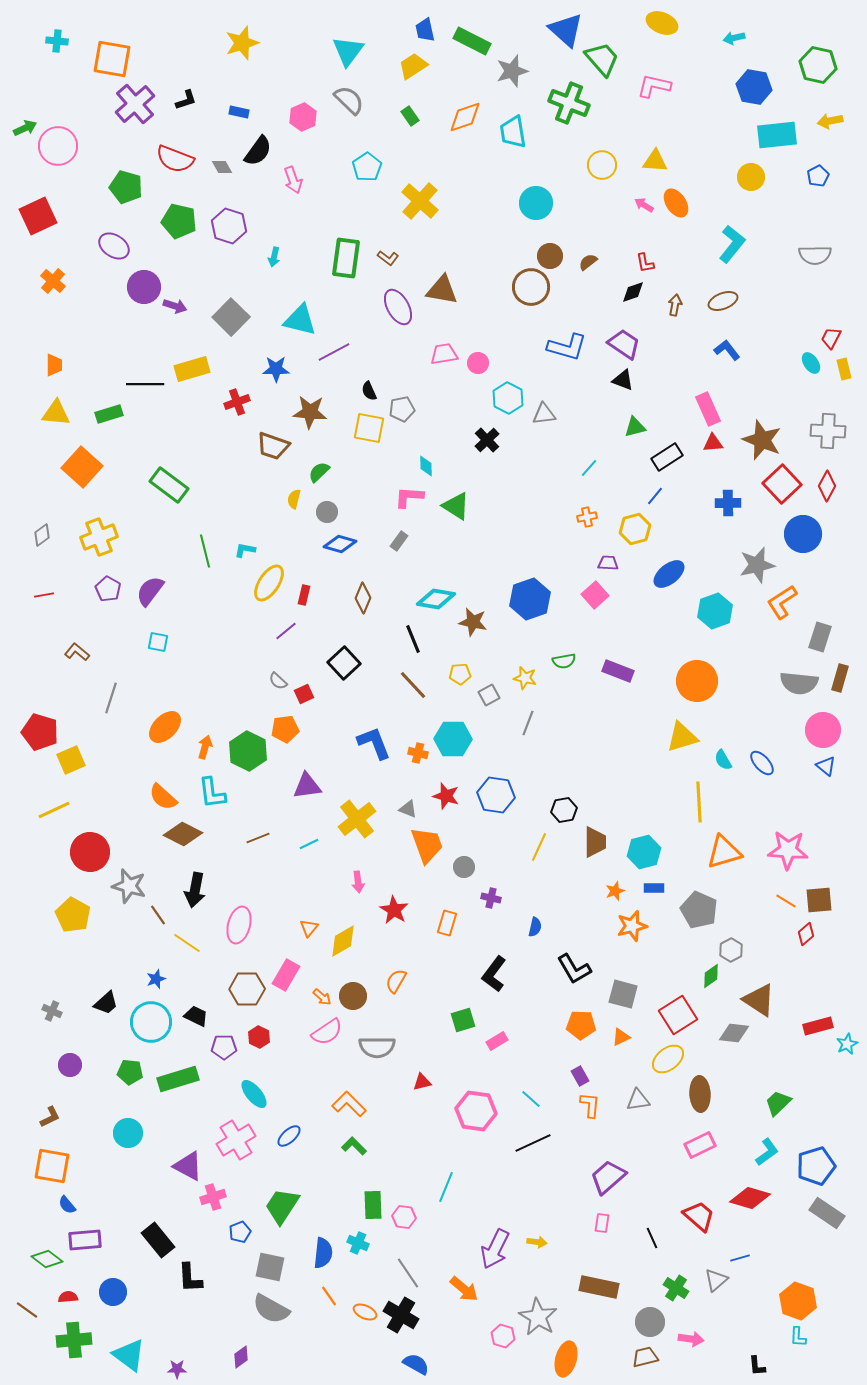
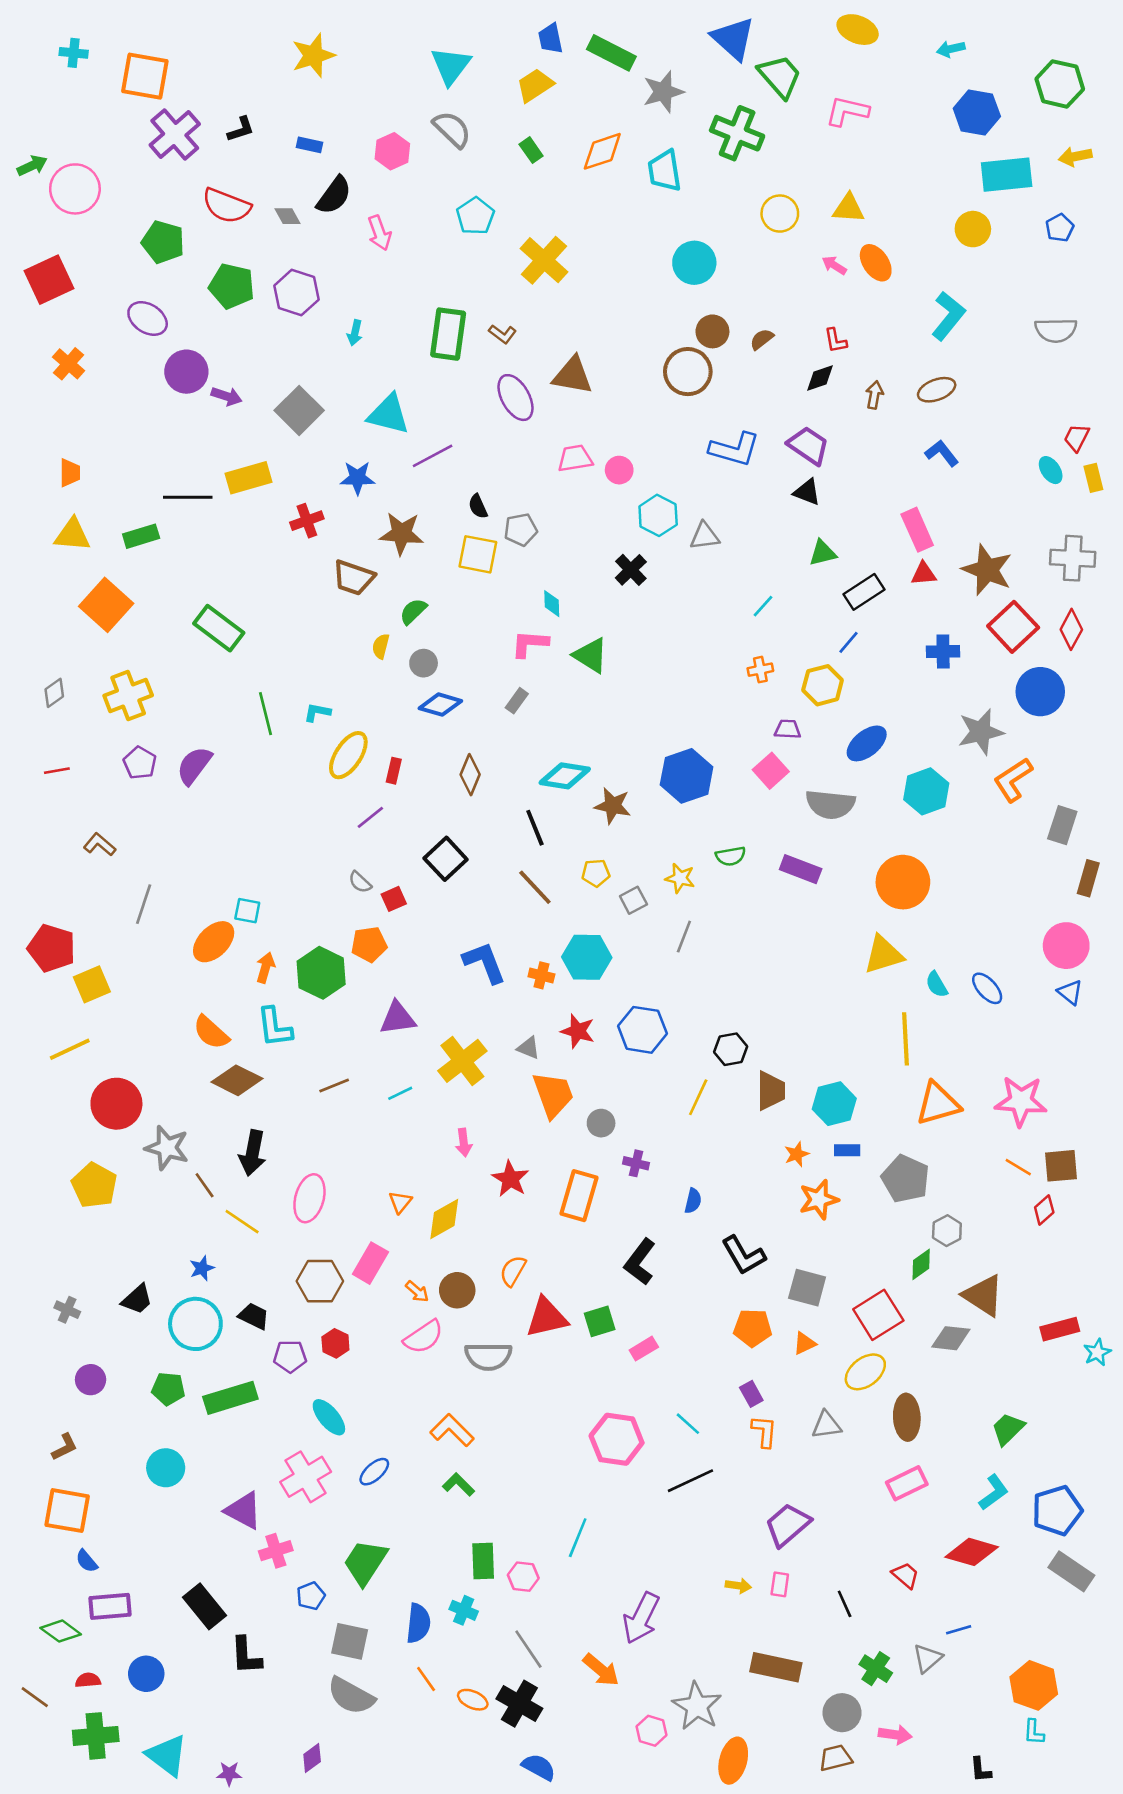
cyan square: (158, 642) -> (247, 911), moved
gray semicircle: (799, 683) -> (830, 804), moved
orange rectangle: (447, 923) -> (579, 1196), size x1.5
red triangle: (422, 1082) -> (547, 1317), moved, size x1.8
red trapezoid: (699, 1216) -> (906, 1575), size x0.7
yellow arrow: (537, 1242) -> (738, 1586), moved

